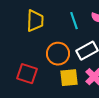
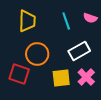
orange circle: (58, 54) -> (37, 54), moved

